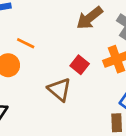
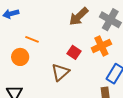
brown triangle: (59, 89) -> (60, 72), turned 42

